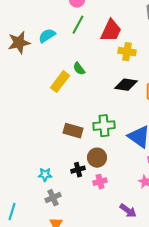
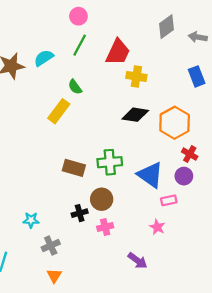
green semicircle: (79, 69) -> (75, 87), moved
cyan star: (45, 175) -> (31, 220), moved

